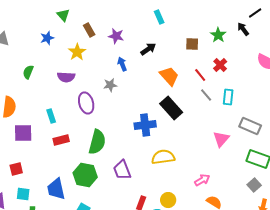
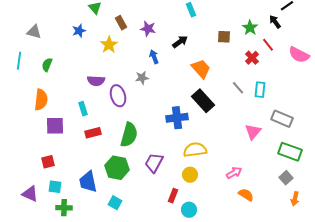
green semicircle: (28, 72) -> (47, 65), moved
red line: (200, 75) -> (268, 45), moved
purple semicircle: (66, 77) -> (96, 81), moved
purple trapezoid: (122, 170) -> (154, 163), turned 50
yellow circle: (168, 200) -> (190, 175), moved

